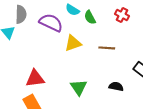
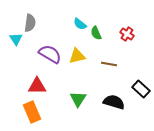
purple semicircle: (51, 23) -> (50, 54), moved
black semicircle: (116, 86) -> (114, 102), size x1.5

